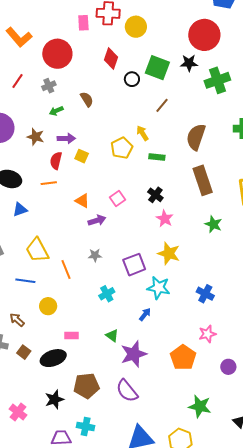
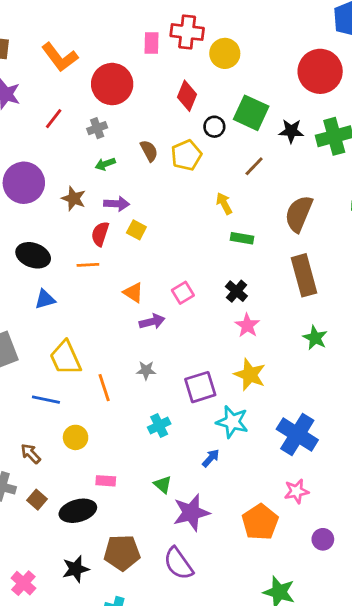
black star: (189, 63) -> (291, 131), moved
yellow pentagon: (122, 148) -> (186, 155), moved
blue cross: (205, 294) -> (297, 435), size x1.6

